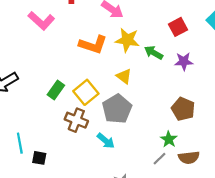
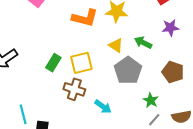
green arrow: (154, 53) -> (143, 43), moved
yellow square: (86, 92) -> (81, 63), turned 30
gray pentagon: (117, 109) -> (128, 70), moved
green star: (169, 139) -> (151, 100), moved

